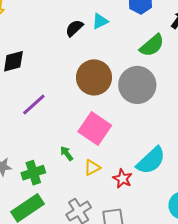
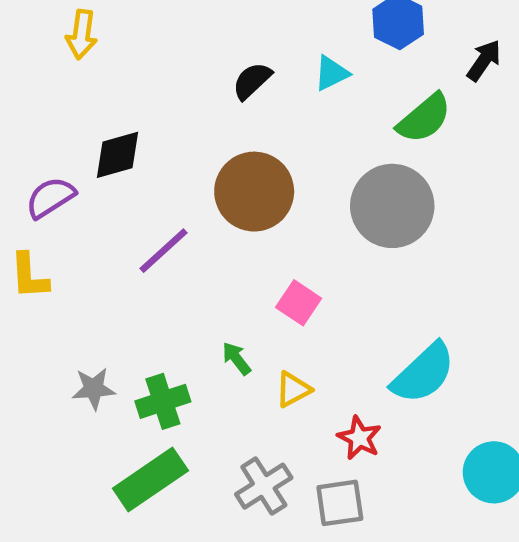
cyan triangle: (100, 21) -> (331, 73), moved
brown circle: (94, 77) -> (254, 192), moved
pink square: (95, 128) -> (299, 303), size x0.6
red star: (123, 179) -> (359, 438), moved

